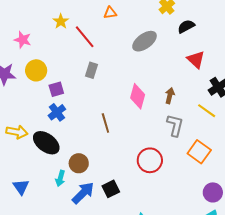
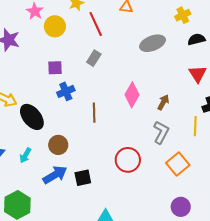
yellow circle: (36, 70) -> (55, 26), moved
yellow line: (207, 111) -> (195, 126), turned 42
blue cross: (57, 112) -> (66, 91), moved
cyan arrow: (60, 178) -> (25, 155), moved

